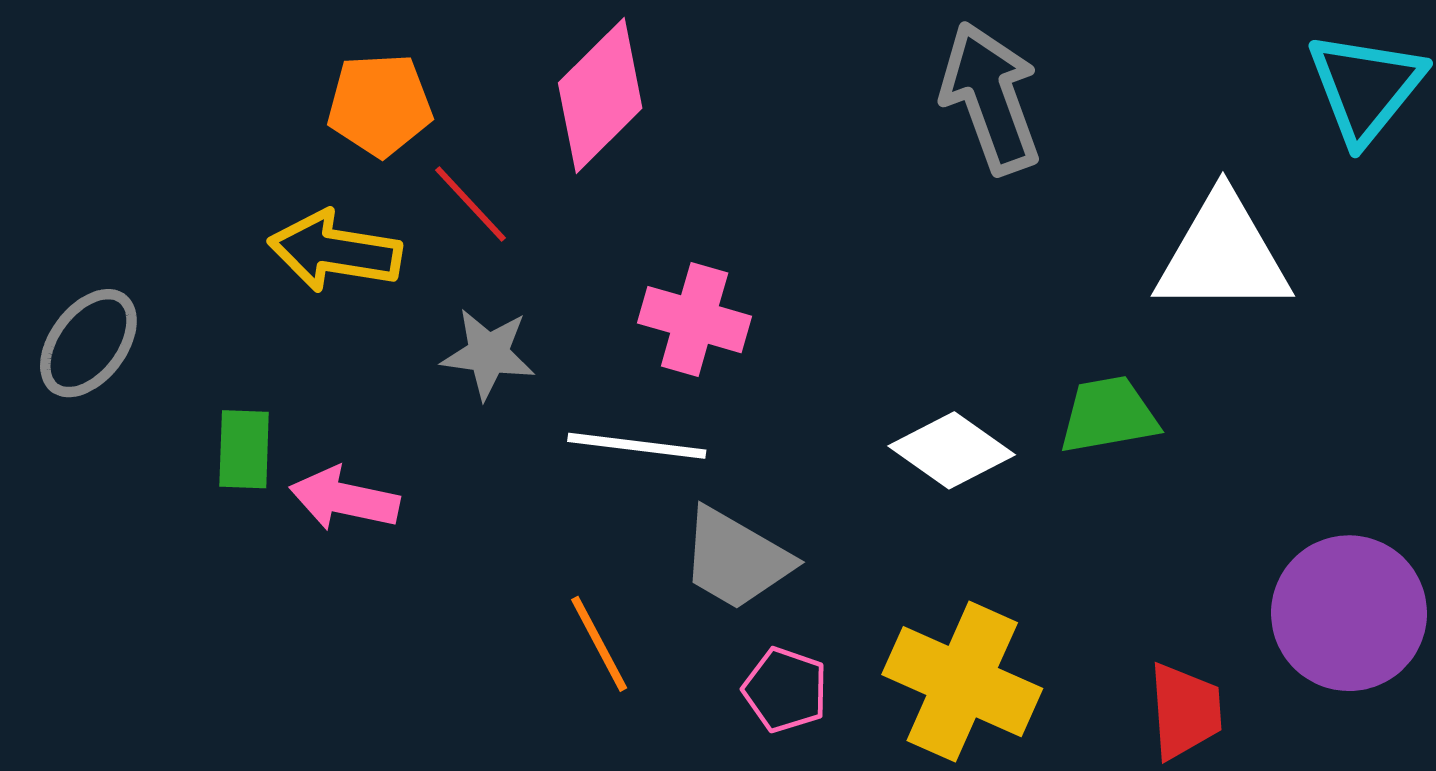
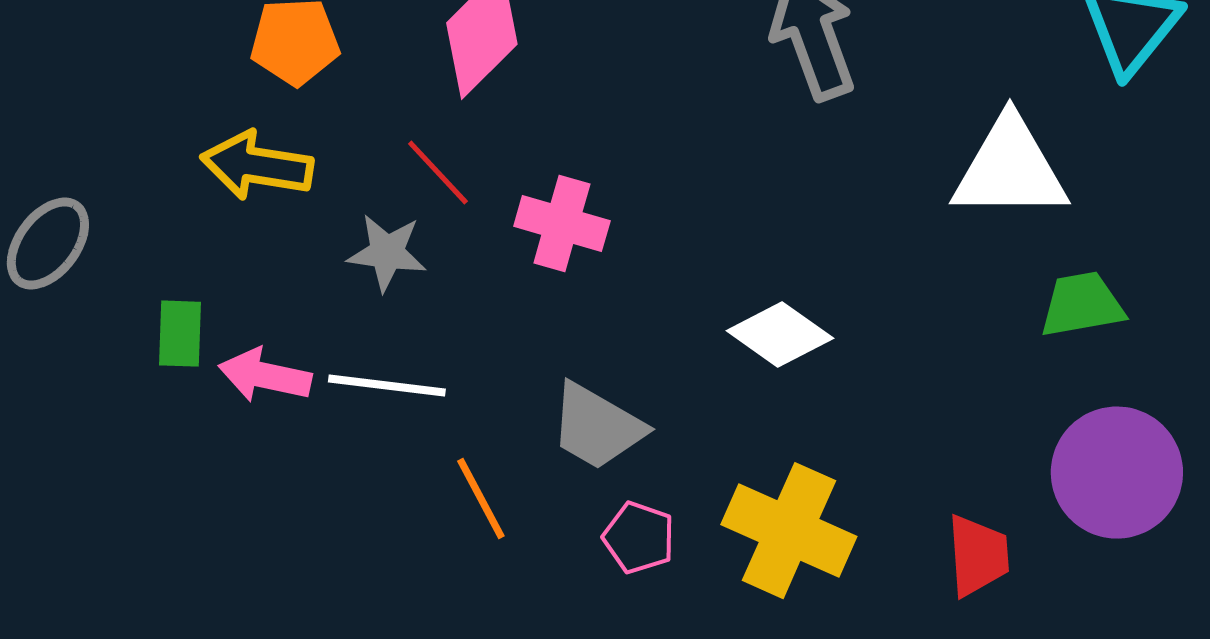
red line: (470, 204) -> (438, 173), moved
green trapezoid: (1108, 415) -> (1082, 305), moved
white line: (637, 446) -> (387, 386), moved

